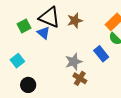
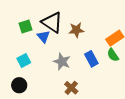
blue rectangle: (101, 54) -> (91, 59), moved
cyan square: (17, 61) -> (24, 61), moved
gray star: (74, 62) -> (62, 62), moved, turned 30

